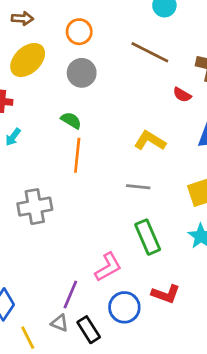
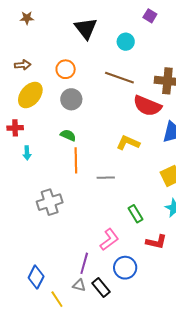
red semicircle: (182, 95) -> (147, 106), size x2.0
cyan arrow: (13, 137) -> (27, 153), turned -32
gray line: (138, 187) -> (106, 178), moved
green rectangle: (148, 237) -> (136, 214), size x0.7
red L-shape: (166, 294) -> (156, 242), moved

